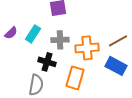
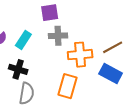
gray cross: (60, 40) -> (58, 36), moved
black cross: (47, 62) -> (18, 69), moved

